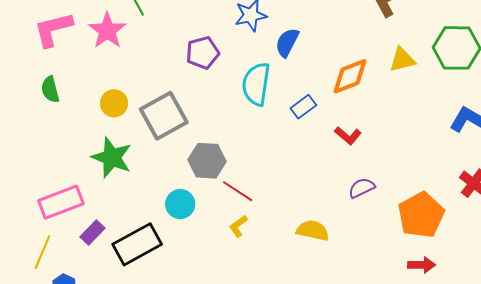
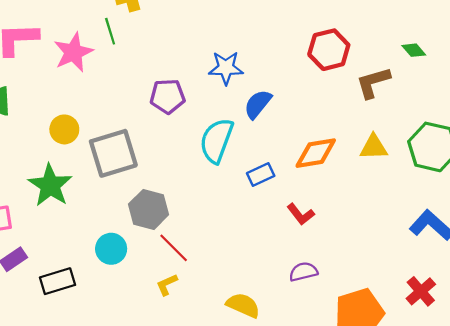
black rectangle: (137, 244) -> (58, 281), size x0.7

